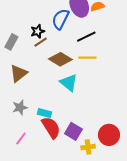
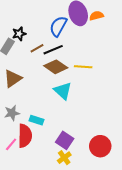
black star: (38, 31) -> (19, 34), moved
black line: (86, 37) -> (53, 50), moved
red semicircle: (51, 128) -> (25, 136), moved, turned 30
yellow cross: (88, 147) -> (64, 158), moved, turned -32

